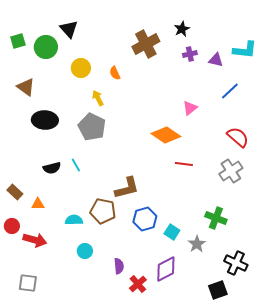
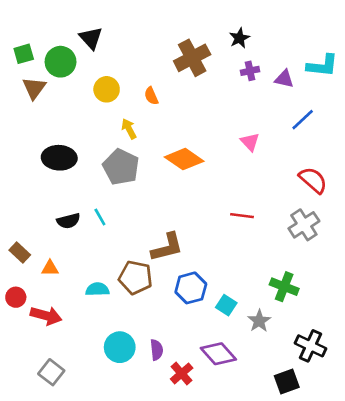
brown triangle: (26, 87) -> (34, 88), moved, turned 30
pink triangle: (190, 108) -> (250, 142), turned -35
orange diamond: (166, 135) -> (184, 159), moved
cyan circle: (85, 251) -> (120, 347), moved, size x1.5
purple diamond: (166, 269) -> (218, 354), turned 76
gray square: (28, 283) -> (51, 372), moved, turned 30

